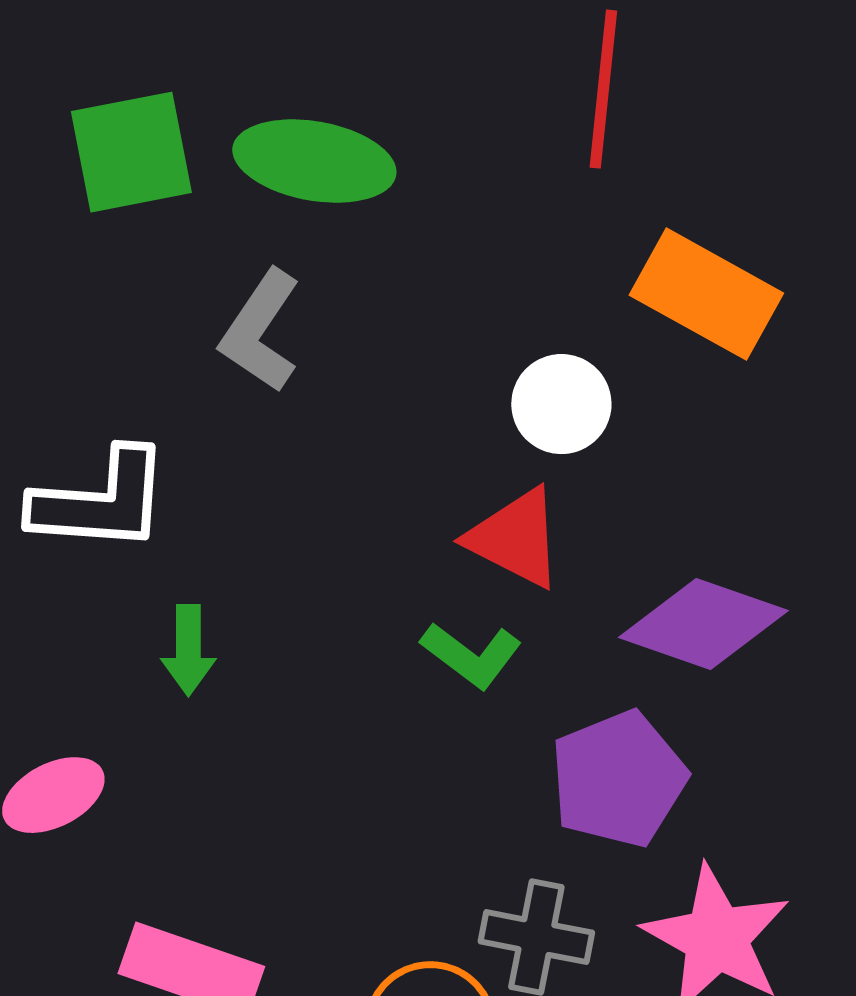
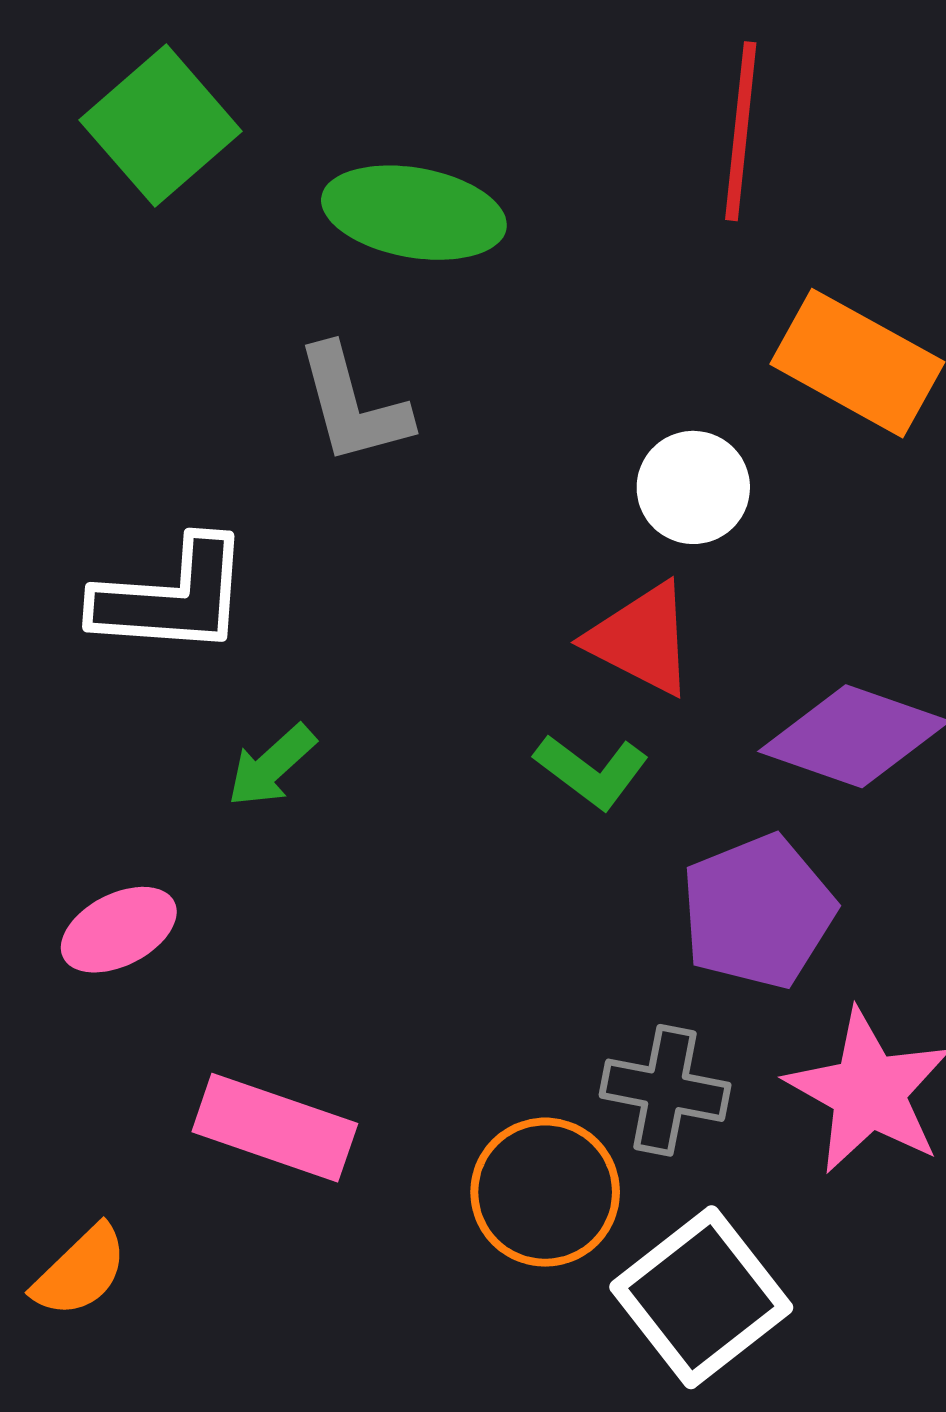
green square: (131, 152) -> (161, 126), moved, turned -30
gray L-shape: (260, 331) -> (353, 405), turned -49
green arrow: (188, 650) -> (271, 766), turned 48

